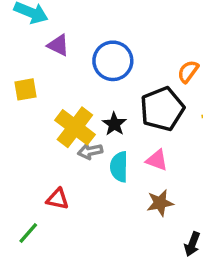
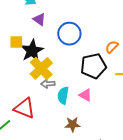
black star: (114, 124) -> (32, 51), moved, size x1.6
red triangle: (57, 199) -> (24, 108), size x1.6
brown star: (160, 203) -> (72, 124), moved

